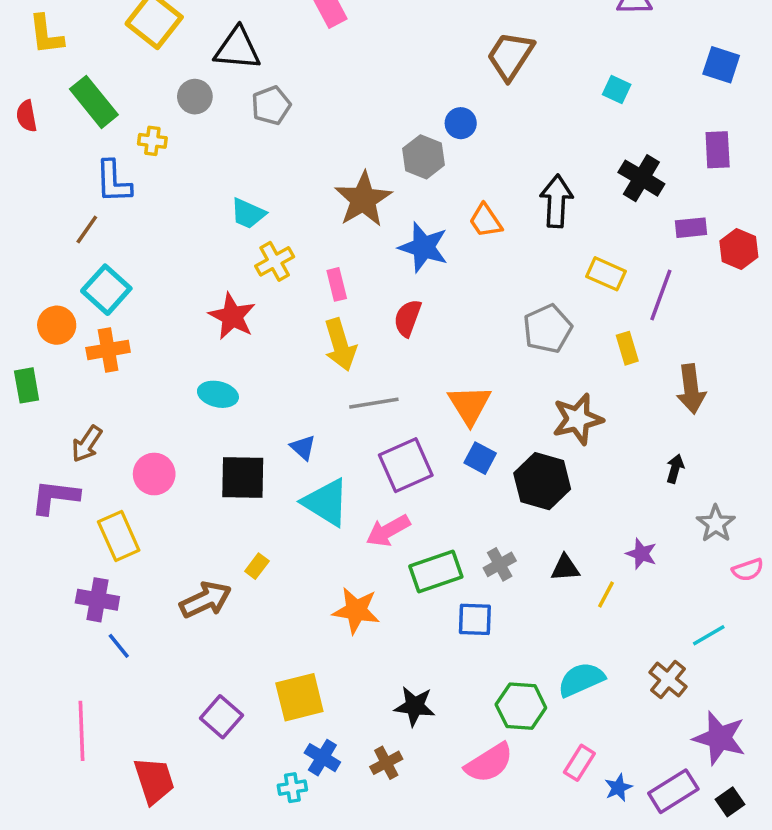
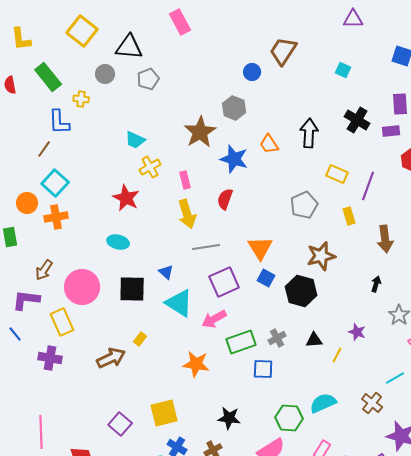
blue circle: (461, 123) -> (252, 72), moved
purple rectangle: (691, 228) -> (391, 131), moved
pink circle: (154, 474) -> (82, 287), size x1.5
blue line: (119, 646) -> (15, 334), moved

